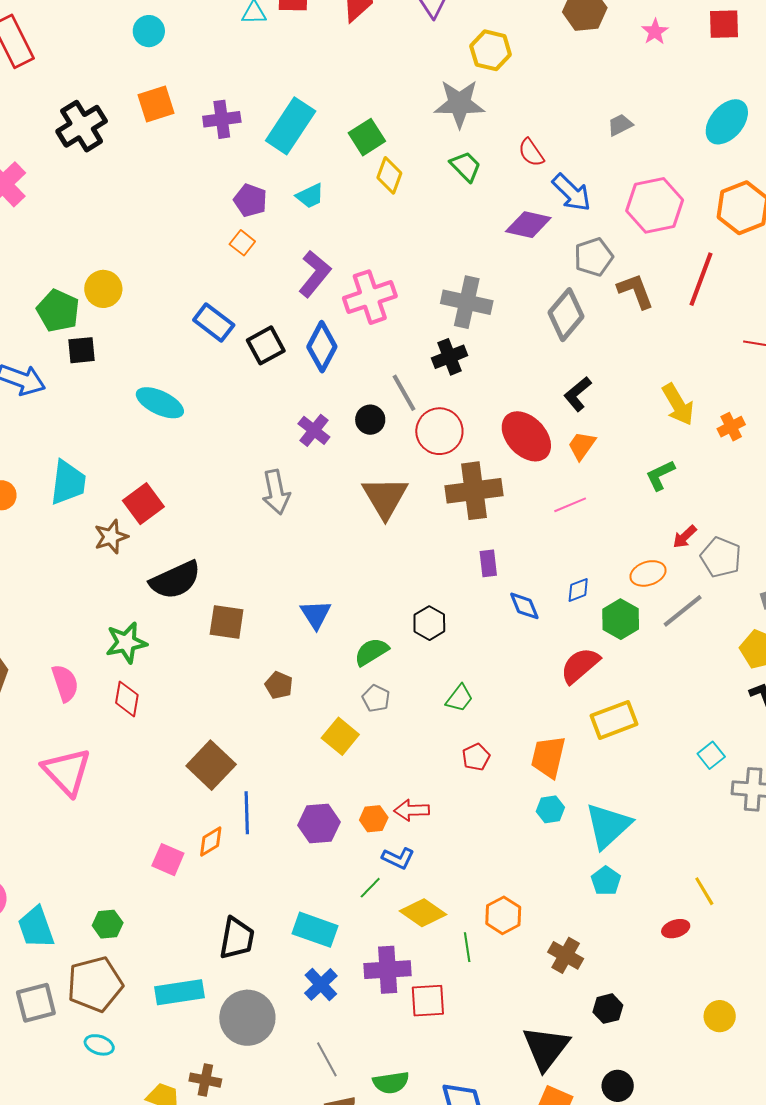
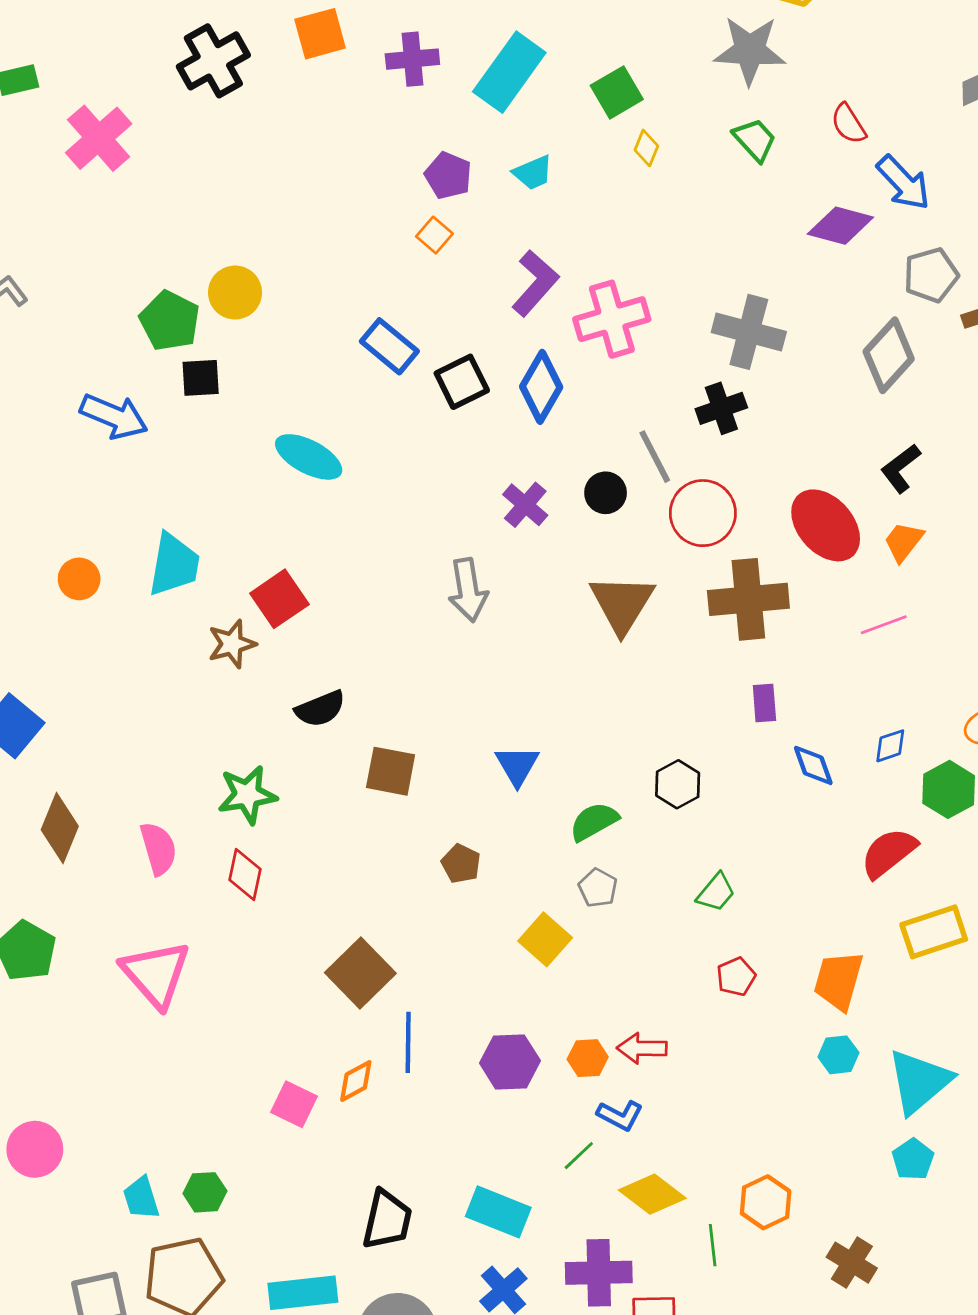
yellow diamond: (389, 175) -> (646, 148), size x0.7
black semicircle: (175, 580) -> (320, 709), size x0.7
cyan trapezoid: (36, 927) -> (141, 1198), moved, size x0.7

